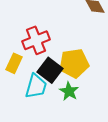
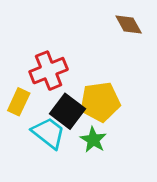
cyan trapezoid: (36, 86) -> (49, 133), turned -68

